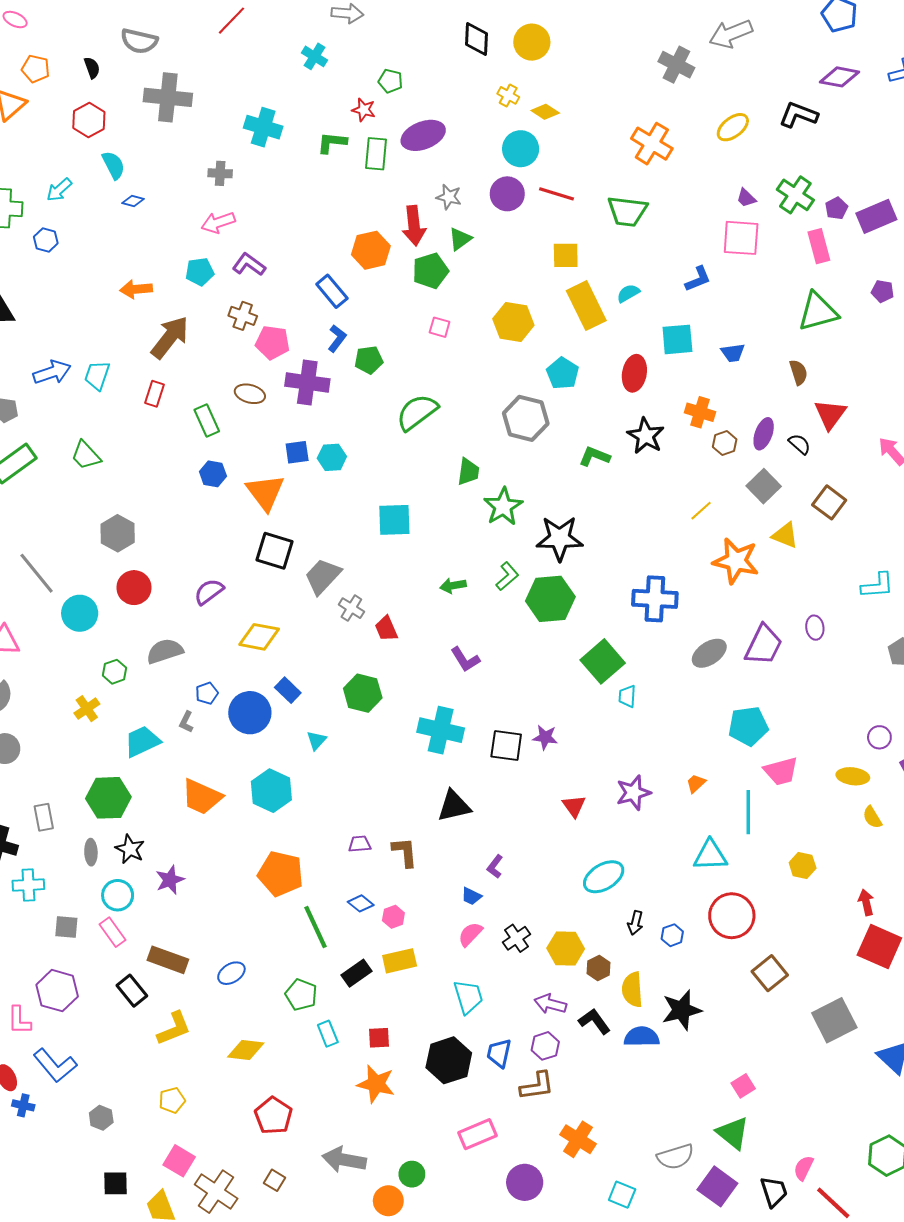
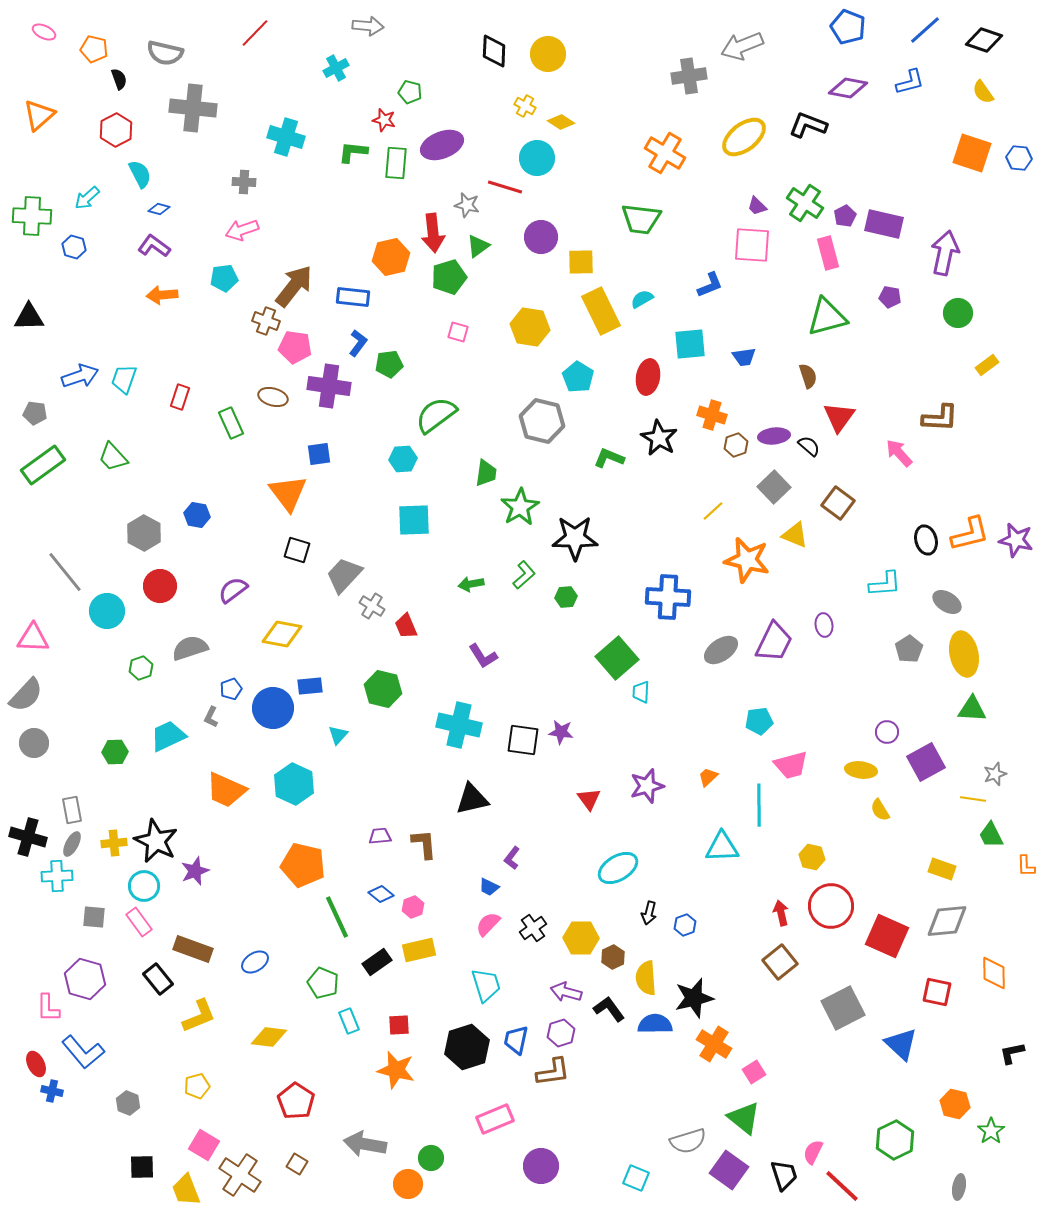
cyan cross: (314, 56) -> (336, 68), turned 30
gray cross: (676, 65) -> (689, 76), turned -36
orange pentagon: (36, 69) -> (94, 49), moved
yellow ellipse: (733, 127) -> (744, 137), size x1.4
purple circle: (507, 194) -> (541, 237), moved
red line: (556, 194) -> (505, 187), moved
purple rectangle: (876, 216) -> (884, 224), turned 36
purple L-shape: (249, 265) -> (154, 246), moved
blue rectangle: (332, 291) -> (353, 297), turned -44
brown arrow: (170, 337) -> (294, 286), moved
purple ellipse: (764, 434) -> (774, 436), turned 64
cyan hexagon: (332, 457) -> (403, 459), moved
blue hexagon: (213, 474) -> (197, 515), moved
black square: (274, 551) -> (297, 550), size x0.7
green hexagon: (550, 599) -> (566, 597), size x0.5
blue rectangle: (288, 690) -> (310, 686), turned -50
yellow cross: (87, 709) -> (114, 843), moved, turned 30
cyan pentagon: (748, 726) -> (759, 721), size x0.7
green hexagon: (108, 798) -> (115, 752), moved, size x0.6
black star: (130, 849) -> (156, 841), size x1.5
gray ellipse: (91, 852) -> (72, 844), moved, turned 30
red arrow: (866, 902) -> (781, 913), moved
red circle: (732, 916) -> (831, 906), moved
orange cross: (578, 1139) -> (714, 1044), moved

